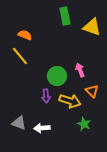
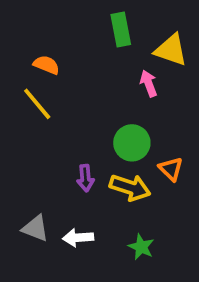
pink arrow: (80, 70) -> (149, 83), moved
green circle: (57, 76) -> (132, 143), moved
green star: (84, 124) -> (141, 247), moved

